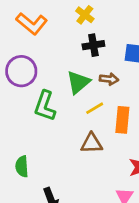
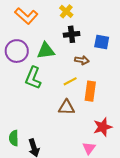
green triangle: (78, 82) -> (46, 51), moved, turned 30
green semicircle: (22, 166) -> (14, 138), moved

